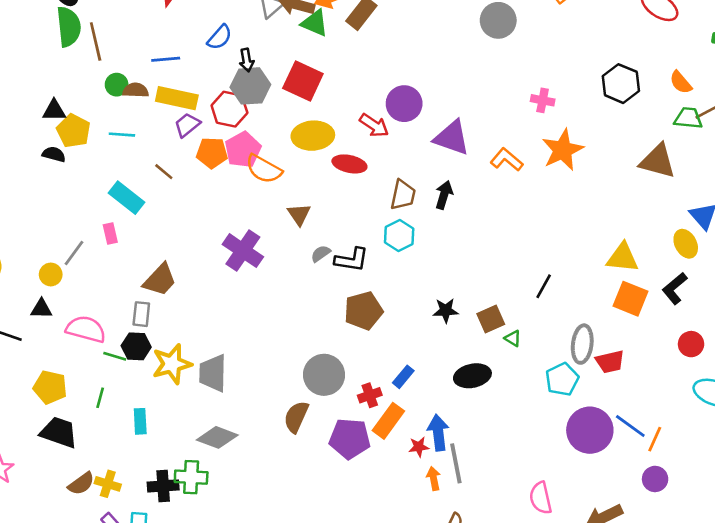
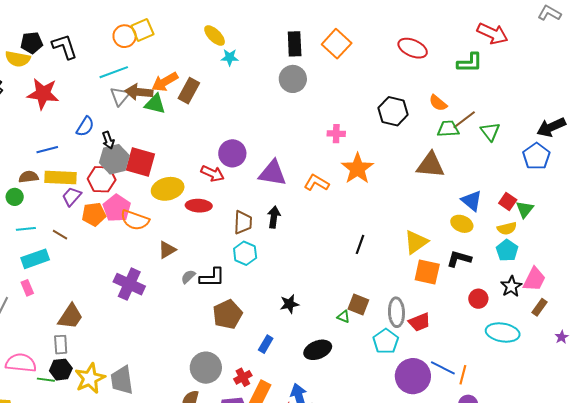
red square: (303, 81) -> (140, 162), moved
green circle: (117, 85) -> (15, 197), moved
cyan line: (122, 135) -> (26, 229), moved
cyan rectangle: (127, 198) -> (35, 259), turned -48
brown triangle: (299, 214) -> (167, 250), turned 42
yellow ellipse: (686, 244) -> (462, 224), turned -30
yellow triangle: (622, 258) -> (416, 242), turned -32
black line: (544, 286) -> (360, 244), moved
black L-shape: (675, 288) -> (459, 259), turned 65
brown square: (491, 319) -> (358, 305), moved, turned -35
blue rectangle: (403, 377) -> (266, 344), moved

